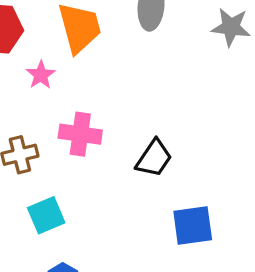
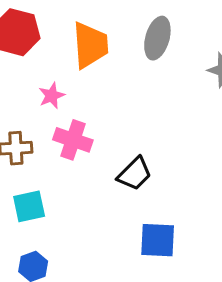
pink star: (41, 75) -> (52, 96), moved

